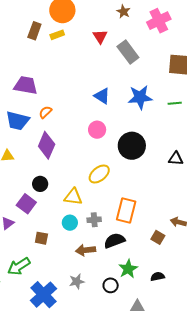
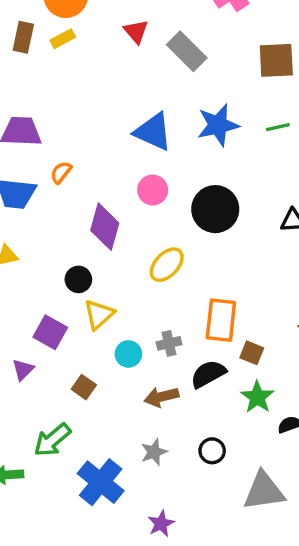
blue triangle: (102, 96) -> (153, 132), size x1.4
purple diamond: (47, 145) -> (105, 227), moved
black circle: (40, 184) -> (78, 279), moved
yellow triangle: (73, 197) -> (99, 314), moved, turned -42
brown square: (158, 237) -> (252, 353), moved
brown square: (41, 238) -> (84, 387), turned 32
green star: (128, 269) -> (257, 397), moved

